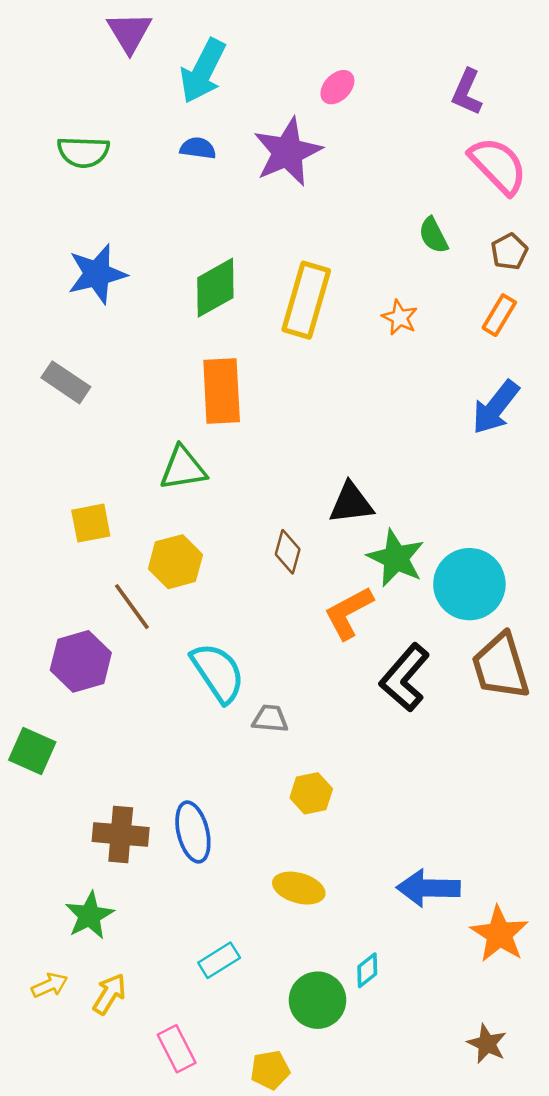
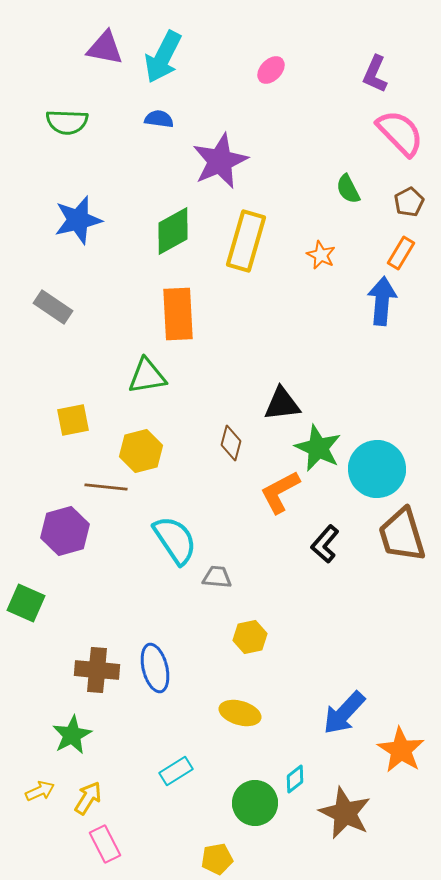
purple triangle: (129, 32) -> (105, 48), moved, turned -48
purple star: (288, 152) -> (220, 161), moved
blue arrow: (496, 407) -> (382, 301), moved, turned 147
brown line: (132, 607) -> (106, 487), turned -48
black L-shape: (405, 678) -> (325, 544), size x0.7
blue arrow: (428, 888) -> (344, 713), turned -48
brown star: (487, 1044) -> (345, 813), moved, size x1.6
pink rectangle: (177, 1049) -> (105, 844), moved

